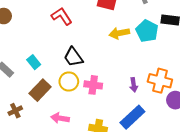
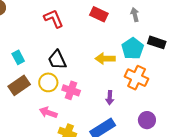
yellow arrow: (119, 33) -> (105, 59), moved
orange cross: (160, 81) -> (137, 78), moved
pink arrow: (60, 118) -> (48, 112), moved

